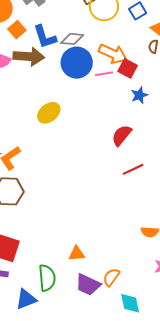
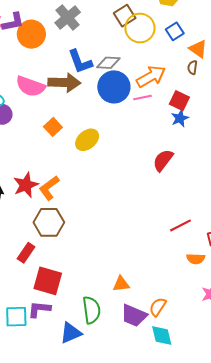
orange square: (17, 30) -> (53, 127), moved
orange arrow: (113, 54) -> (151, 76), turned -52
red square: (128, 68) -> (179, 101), moved
red line: (133, 169) -> (181, 225), moved
cyan diamond: (130, 303) -> (162, 336), moved

